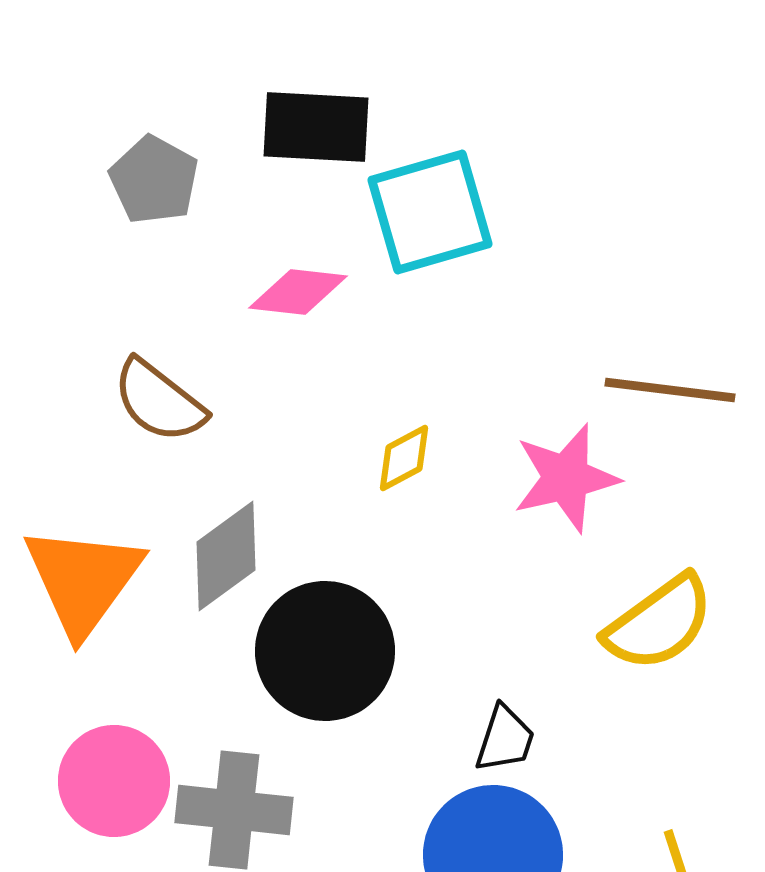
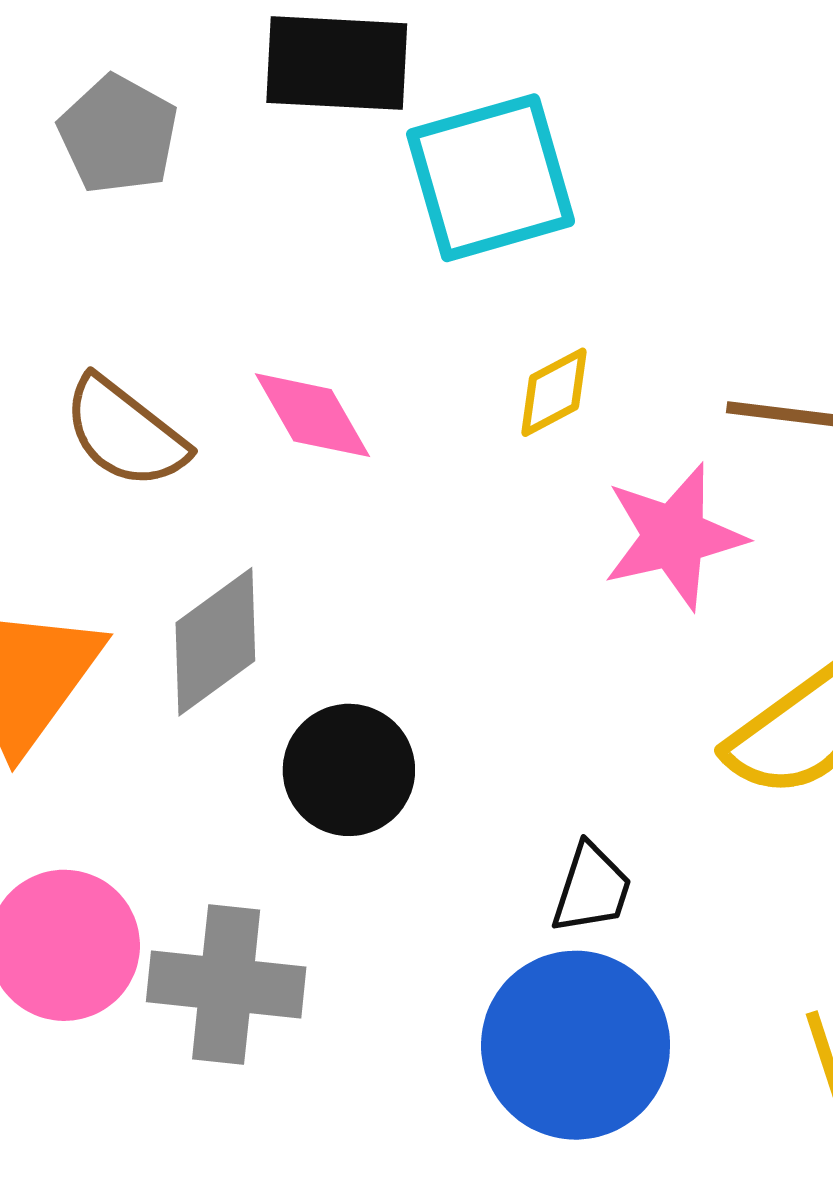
pink diamond: (298, 292) -> (312, 415), moved, turned 54
yellow diamond: (404, 458) -> (554, 392), moved
black circle: (325, 651) -> (349, 770), size x0.7

